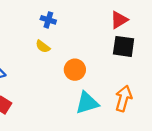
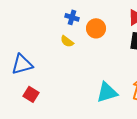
orange circle: (75, 70) -> (96, 28), moved

